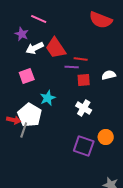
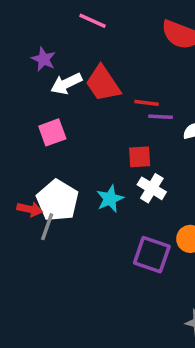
pink line: (39, 19) -> (92, 21), moved
purple line: (72, 67) -> (161, 117), moved
red square: (84, 80) -> (140, 157), moved
cyan star: (48, 98) -> (110, 199), moved

